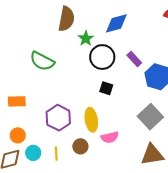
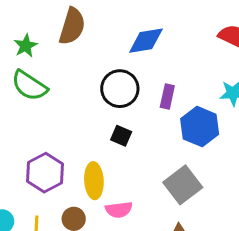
green star: (86, 38) -> (26, 46), moved
purple rectangle: (134, 59) -> (167, 96), turned 49

